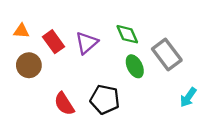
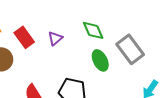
purple triangle: (87, 43) -> (55, 38), size x0.7

